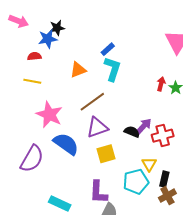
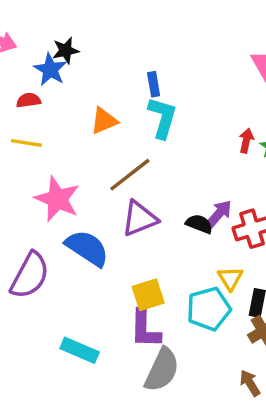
blue star: (48, 39) -> (50, 70), turned -30
blue rectangle: (108, 49) -> (154, 84), turned -56
yellow square: (106, 154) -> (148, 295), moved

